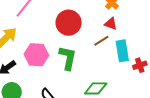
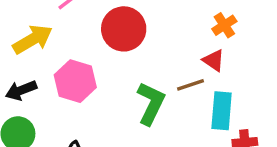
red circle: (69, 23) -> (124, 29), moved
green L-shape: (68, 58) -> (151, 103), moved

